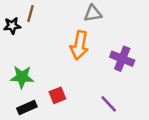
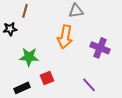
black star: (12, 26) -> (10, 29), moved
green star: (22, 77) -> (29, 57), moved

